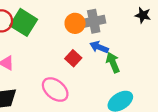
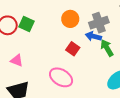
gray cross: (94, 21) -> (99, 23), moved
green square: (24, 22) -> (27, 24), size x0.7

